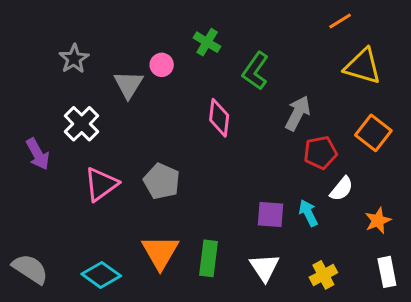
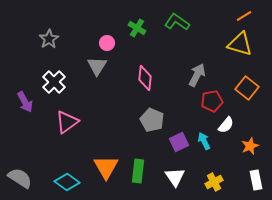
orange line: (340, 21) -> (244, 16), moved
green L-shape: (255, 71) -> (177, 22), moved, turned 90
gray triangle: (128, 84) -> (97, 66), moved
gray pentagon: (162, 181) -> (152, 120), moved
purple square: (271, 214) -> (179, 142), turned -30

